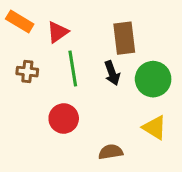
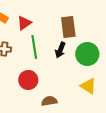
black arrow: (112, 73) -> (60, 50), turned 42
brown semicircle: (111, 152) -> (49, 101), moved

